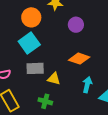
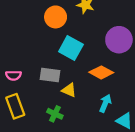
purple circle: (76, 25) -> (119, 40), moved, size x1.5
cyan square: (29, 43) -> (71, 48), moved, turned -35

